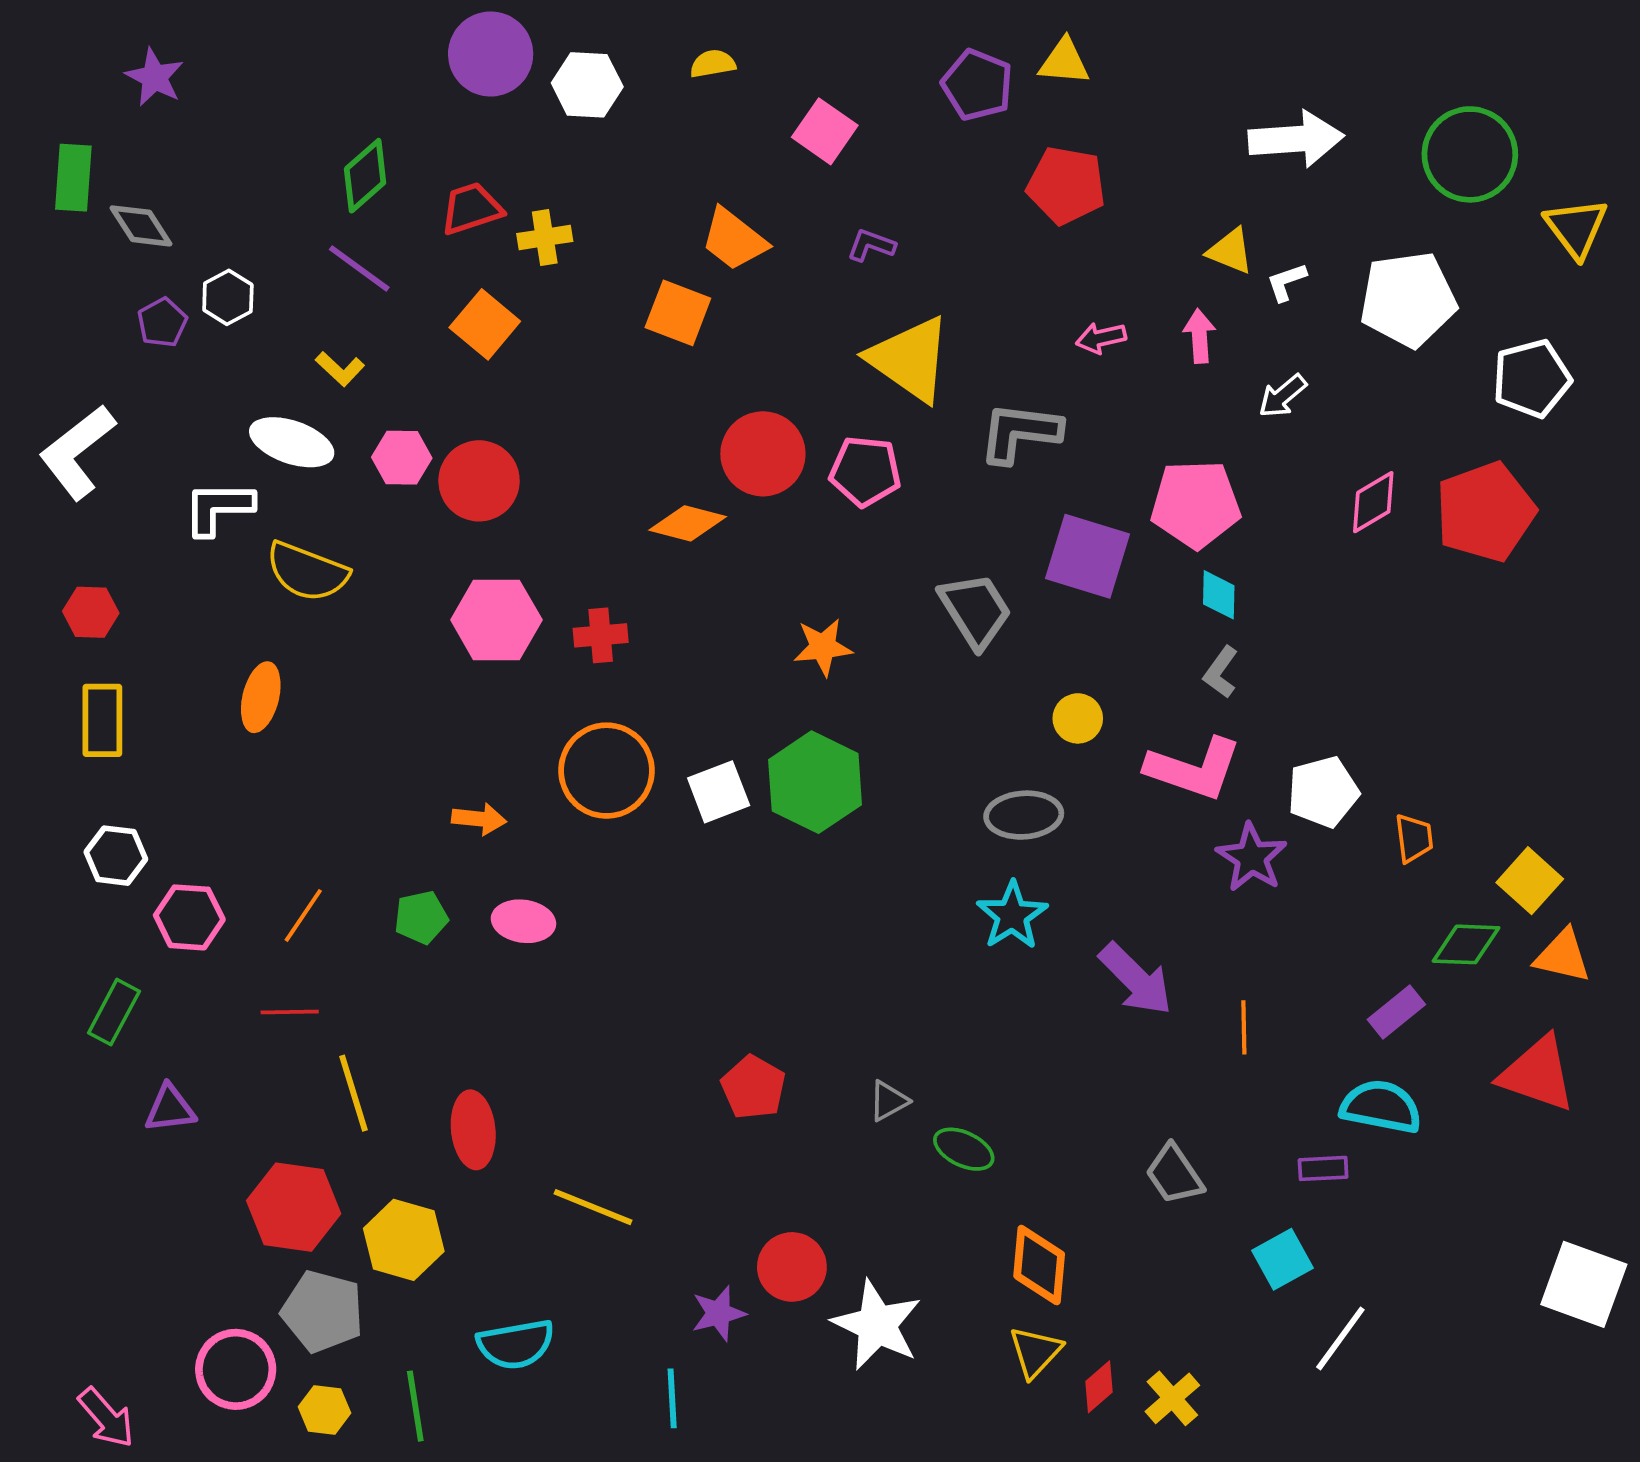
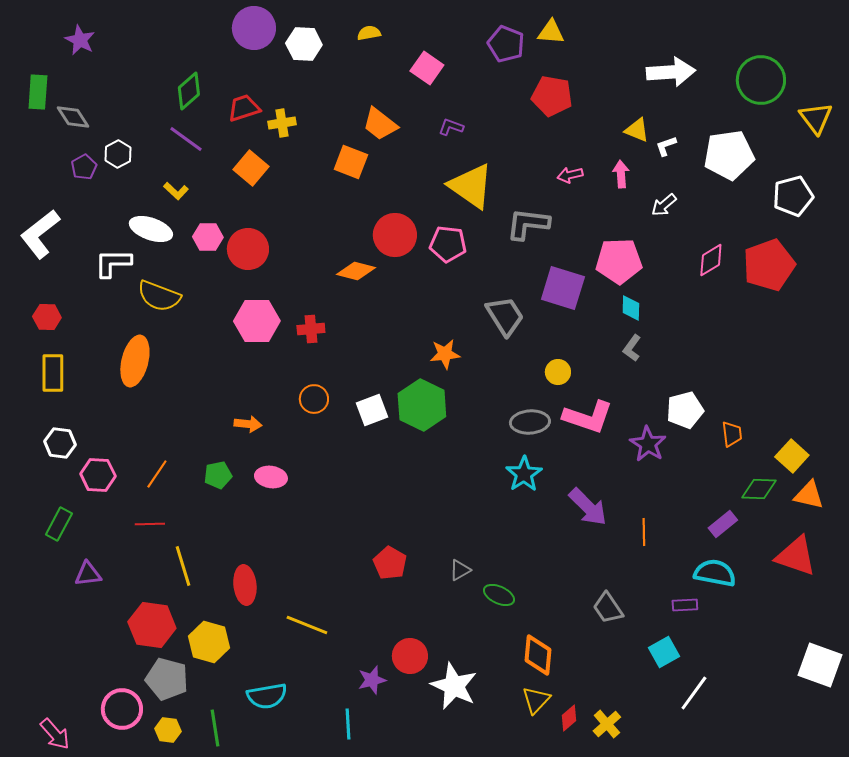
orange star: (823, 647) -> (445, 354), moved
orange ellipse: (261, 697) -> (135, 361), size x1.4
pink L-shape: (1194, 769) -> (588, 417), moved
orange circle: (606, 771) -> (314, 399), size x0.6

